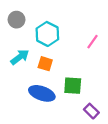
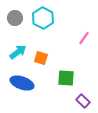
cyan hexagon: (47, 34) -> (43, 18), moved
blue ellipse: (42, 93) -> (22, 83), moved

